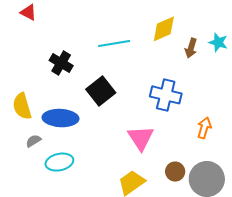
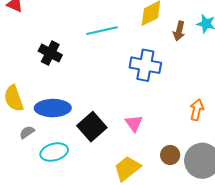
black square: (101, 91) -> (92, 127), moved
blue cross: (166, 95) -> (145, 65), moved
pink triangle: (141, 138) -> (134, 123), size x0.7

